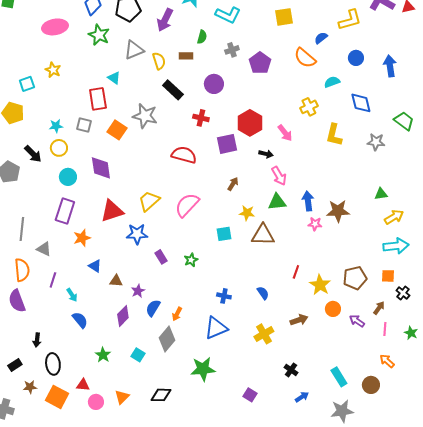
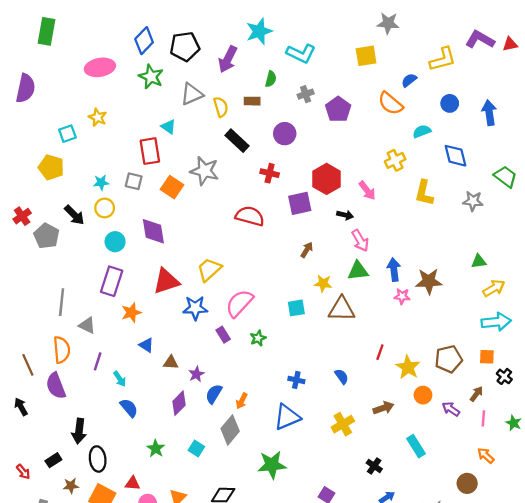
pink semicircle: (187, 205) -> (239, 303), moved
black arrow: (37, 340) -> (79, 431), size x1.5
cyan rectangle: (339, 377) -> (416, 446), moved

